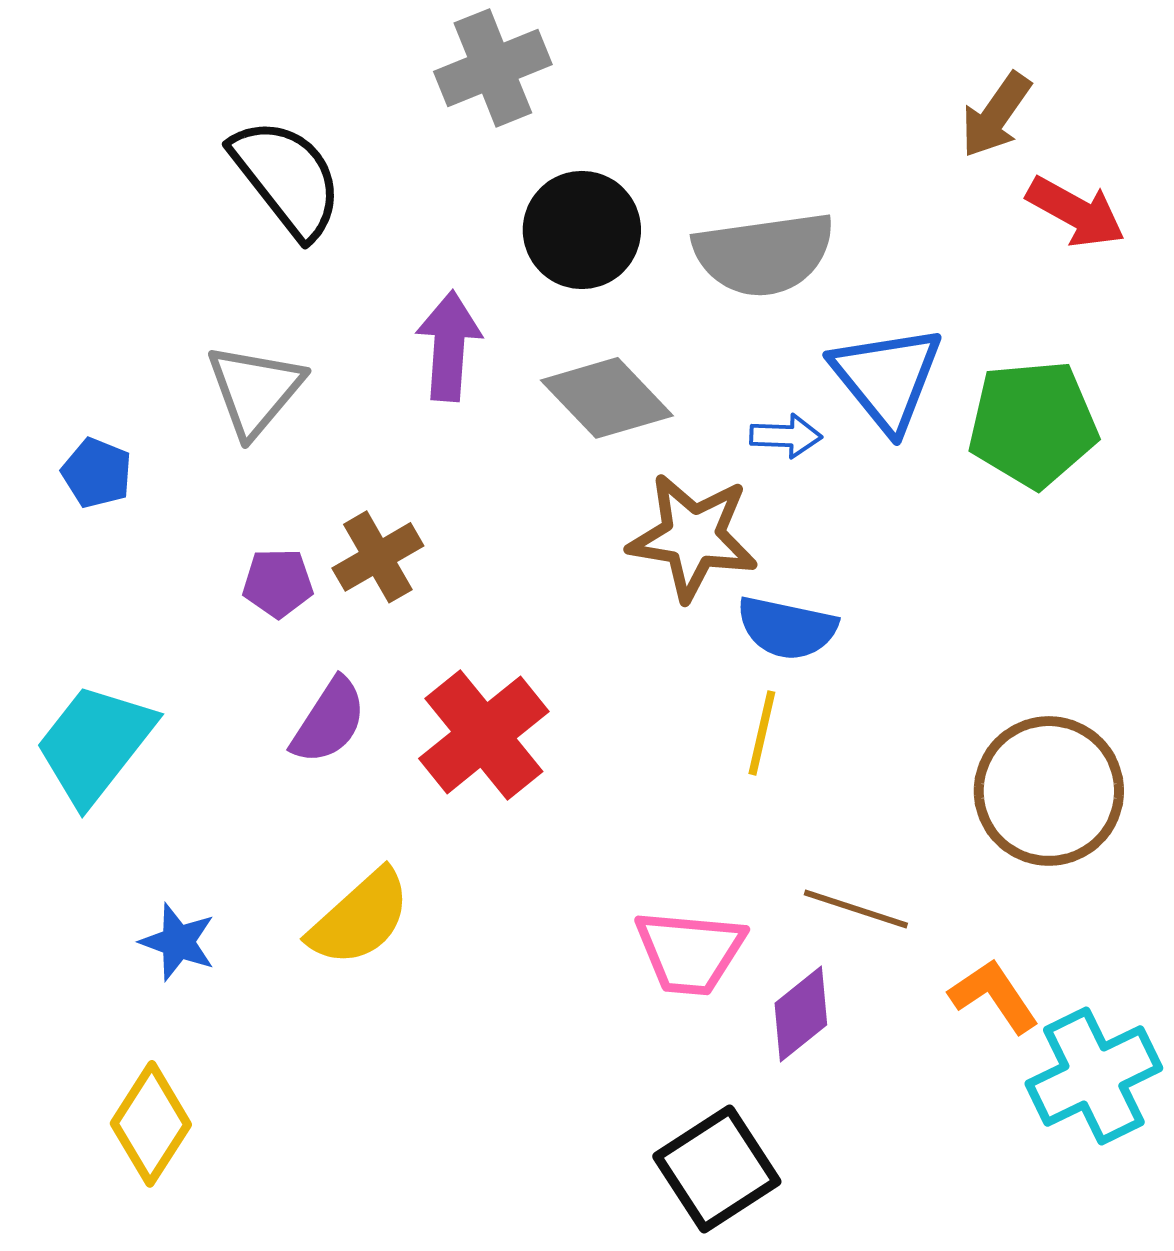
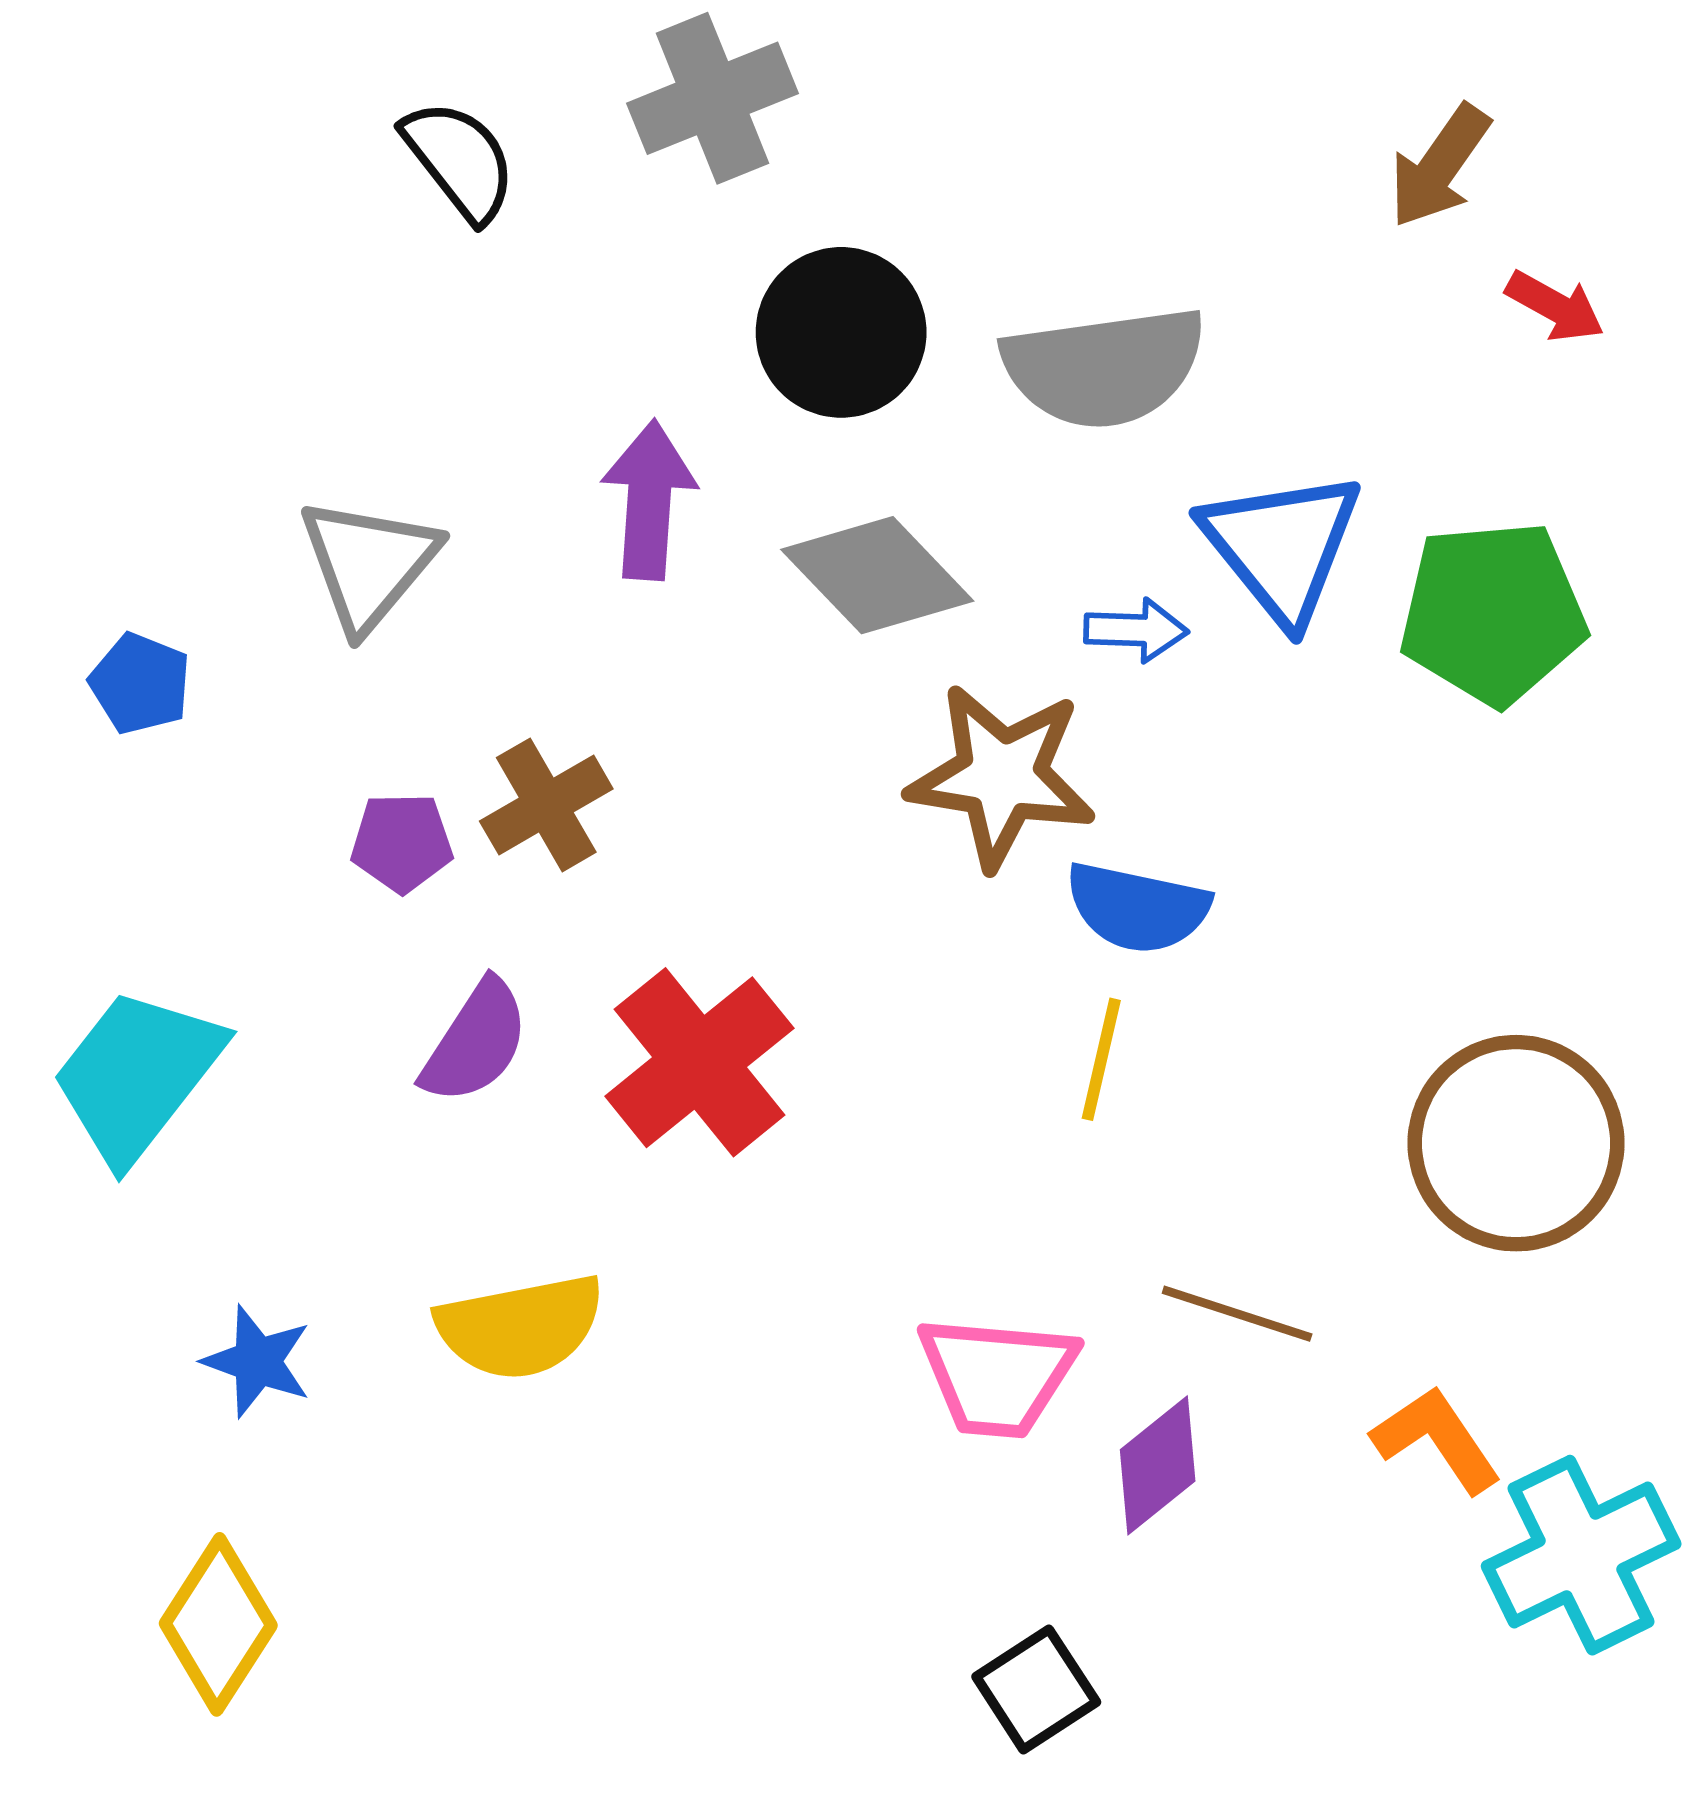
black semicircle: (287, 178) -> (460, 160), moved, size x0.7
red arrow: (1076, 212) -> (1555, 306), size x0.7
yellow semicircle: (360, 918) -> (520, 1327), turned 31
black square: (717, 1169) -> (1036, 1689), size x0.7

